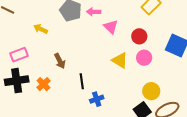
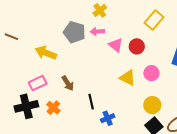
yellow arrow: (41, 29) -> (46, 53), size x1.5
red circle: (139, 36) -> (137, 46), moved
pink rectangle: (19, 55) -> (38, 83), moved
yellow circle: (151, 91) -> (152, 105), moved

